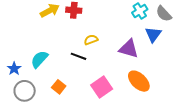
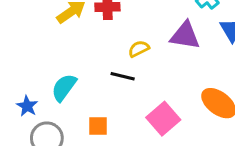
purple triangle: (129, 49) -> (185, 36), moved
orange square: (59, 87) -> (98, 126), turned -32

